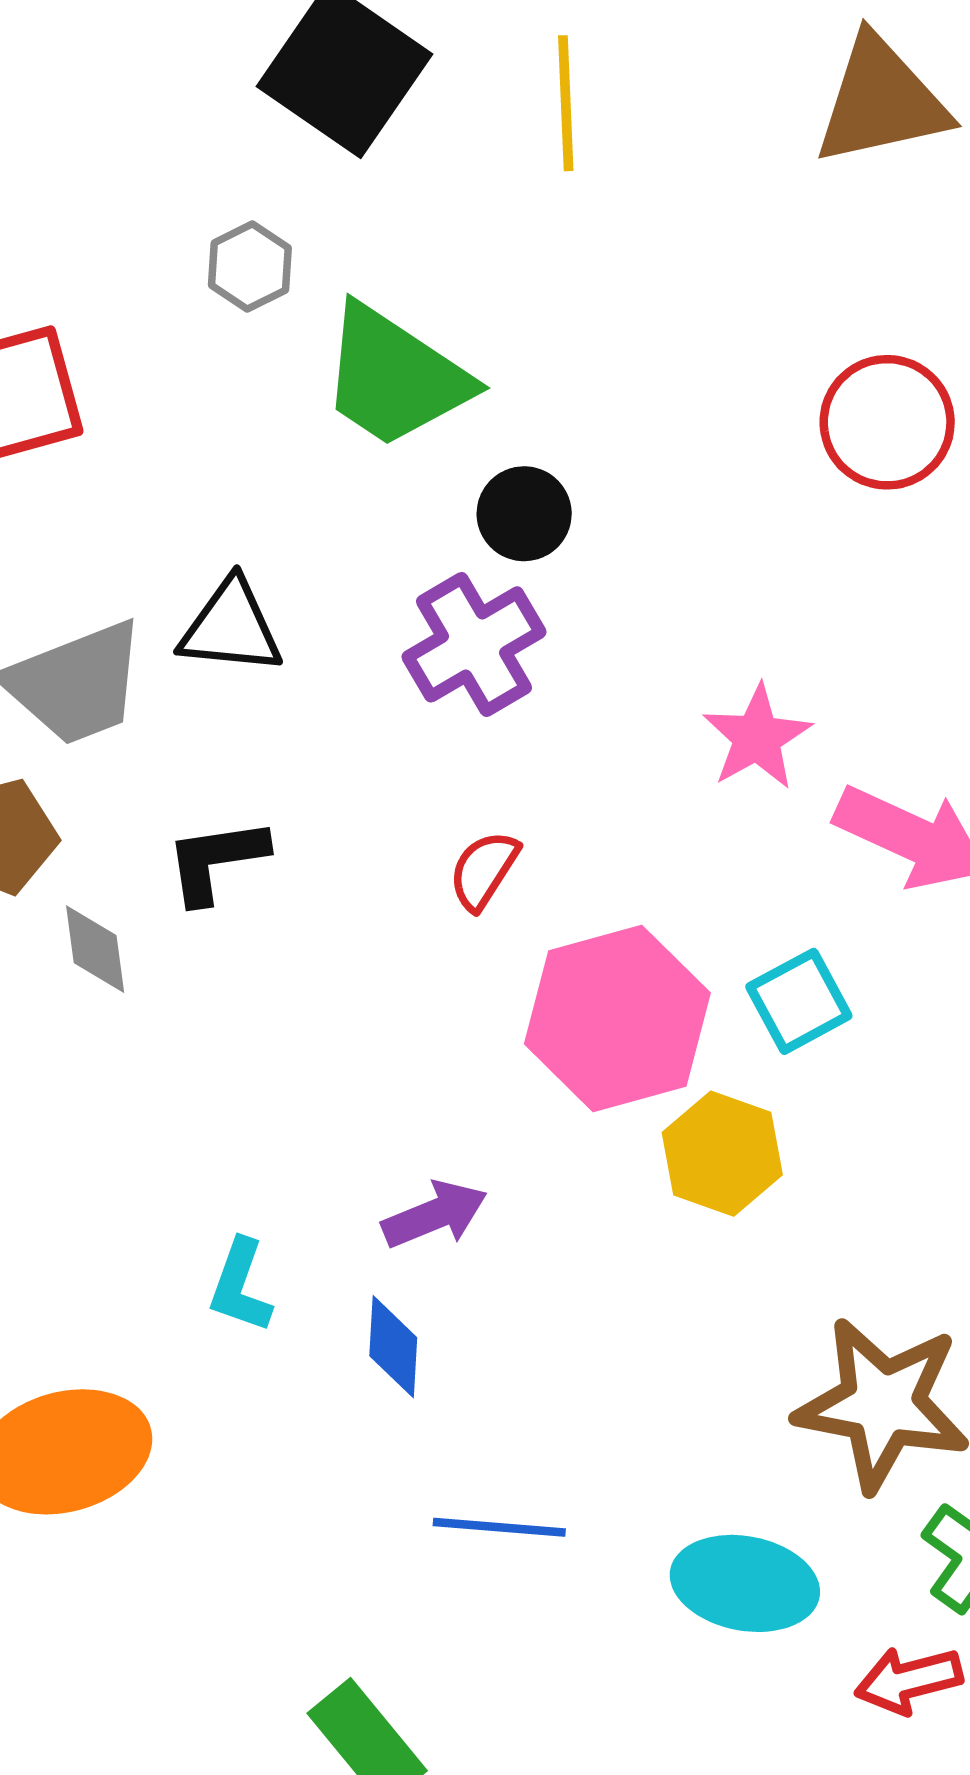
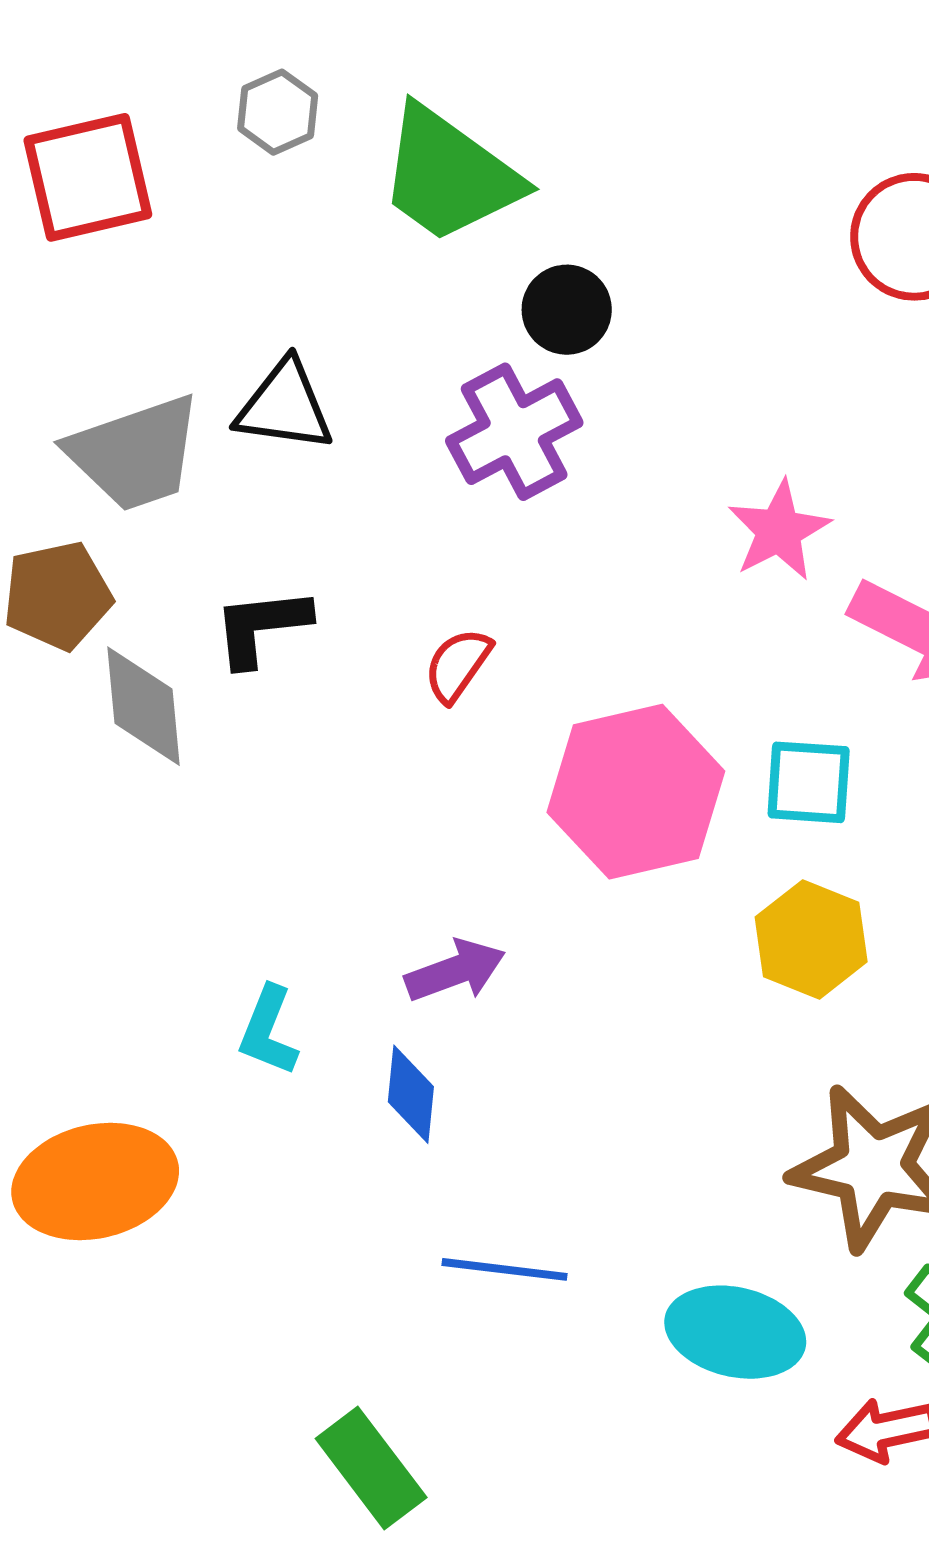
gray hexagon: (250, 267) -> (278, 112), moved
red semicircle: (484, 870) -> (458, 665), moved
gray diamond: (95, 949) -> (144, 706), size x1.4
cyan square: (799, 1001) -> (809, 782), turned 30
yellow hexagon: (722, 1154) -> (811, 939), moved

